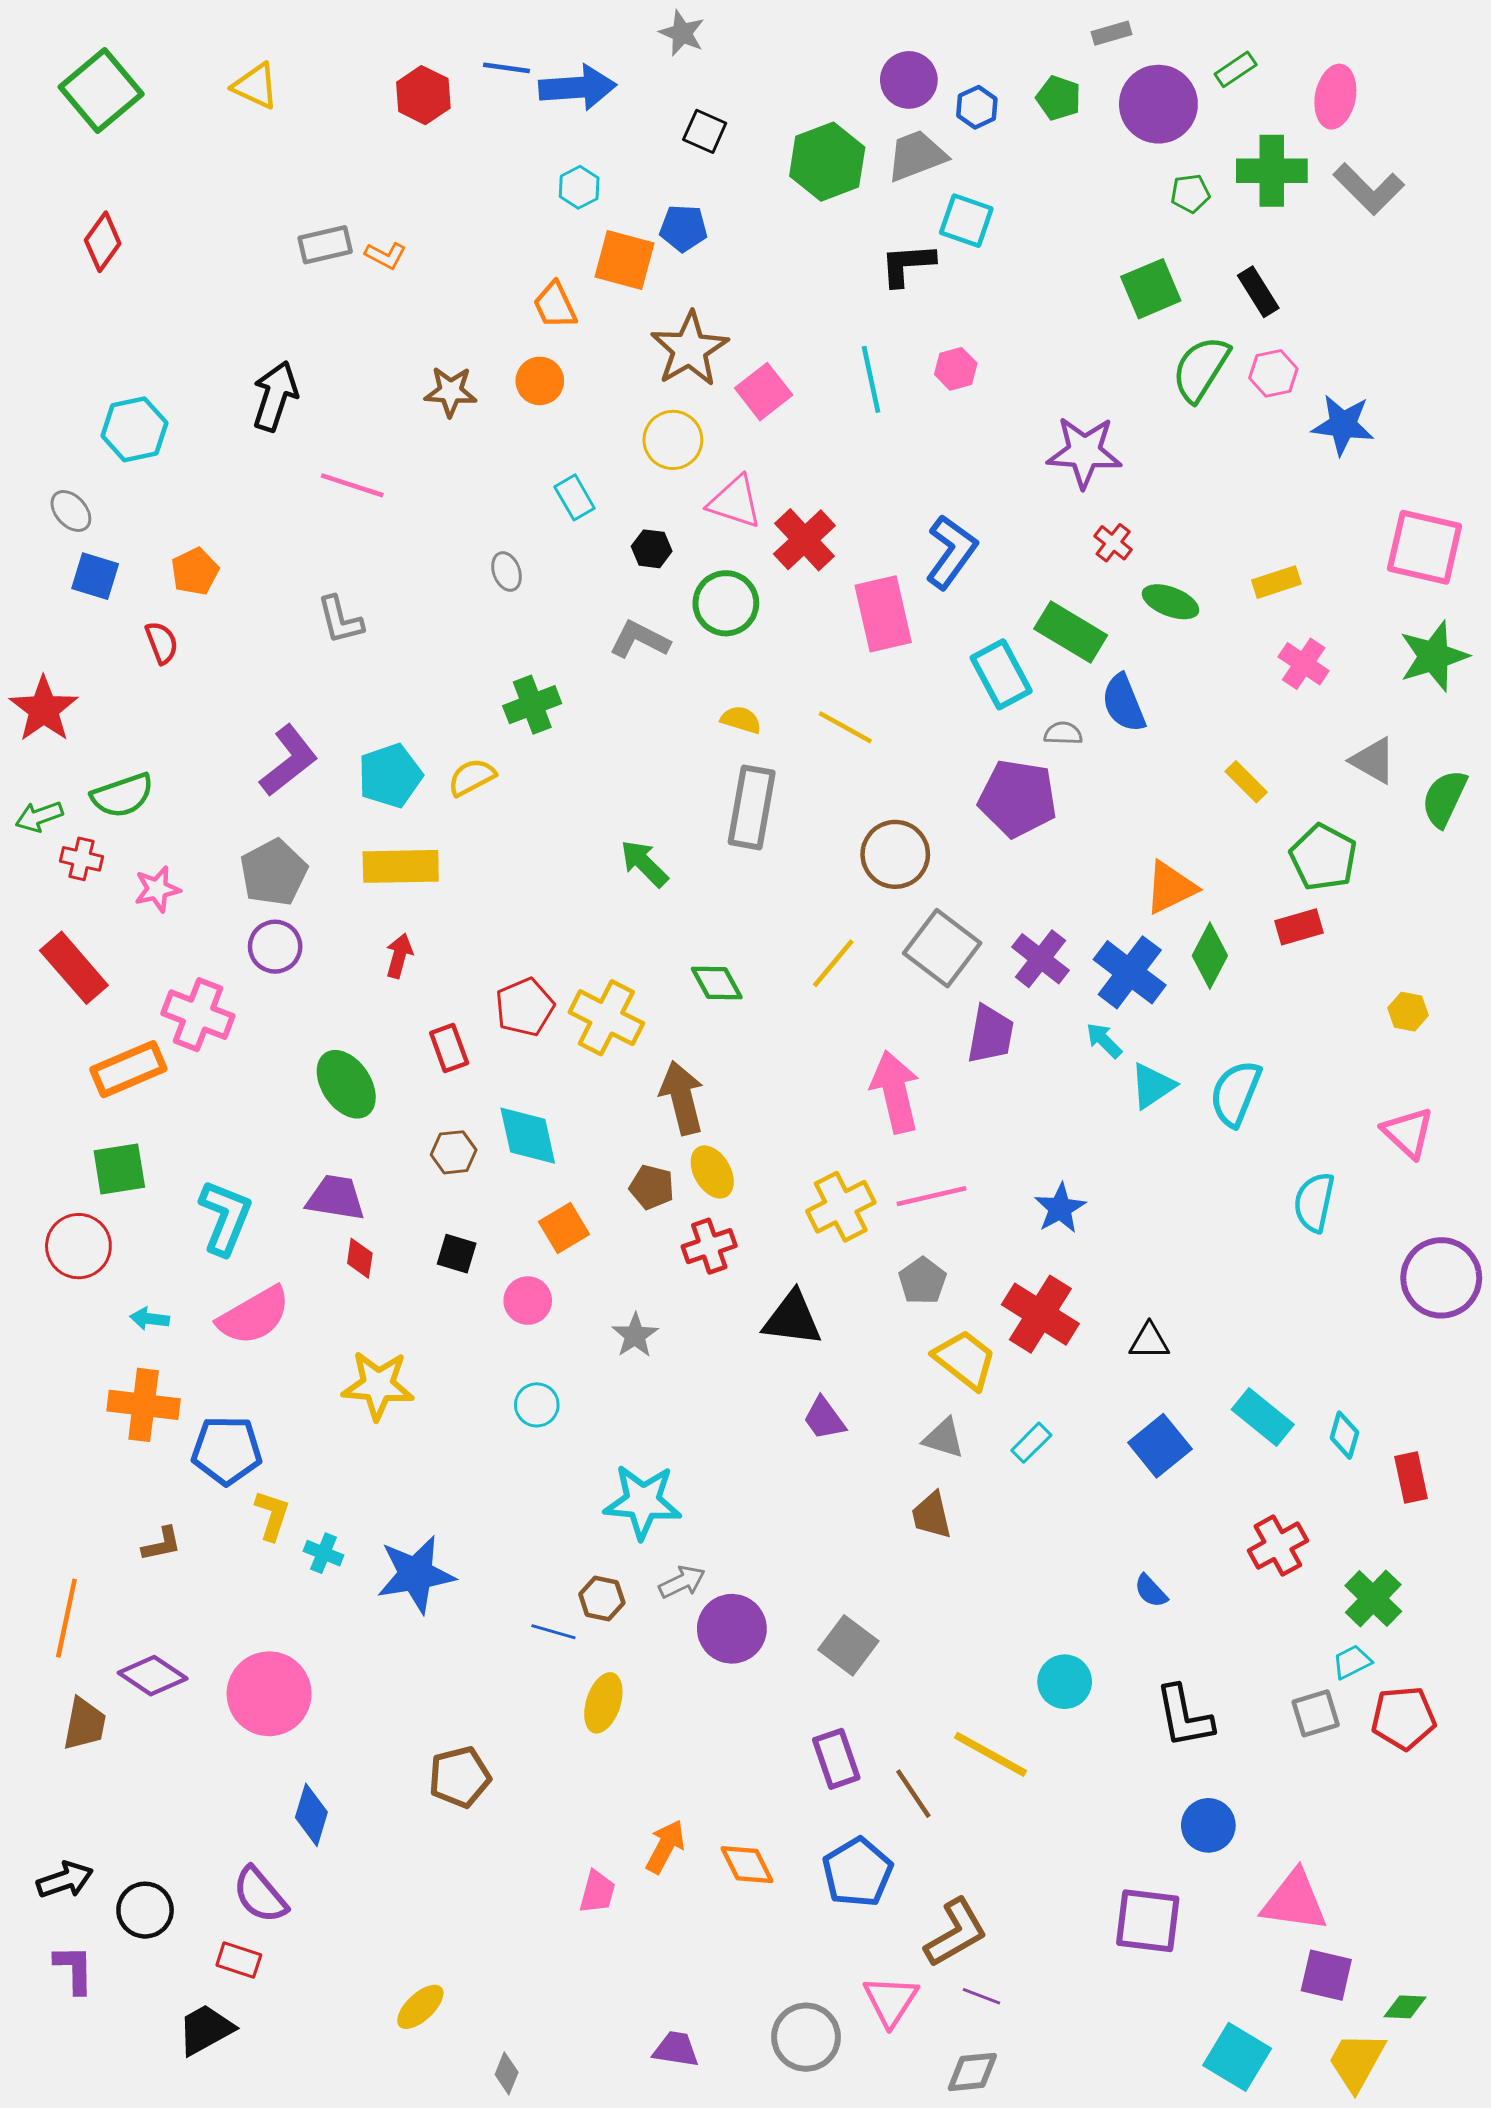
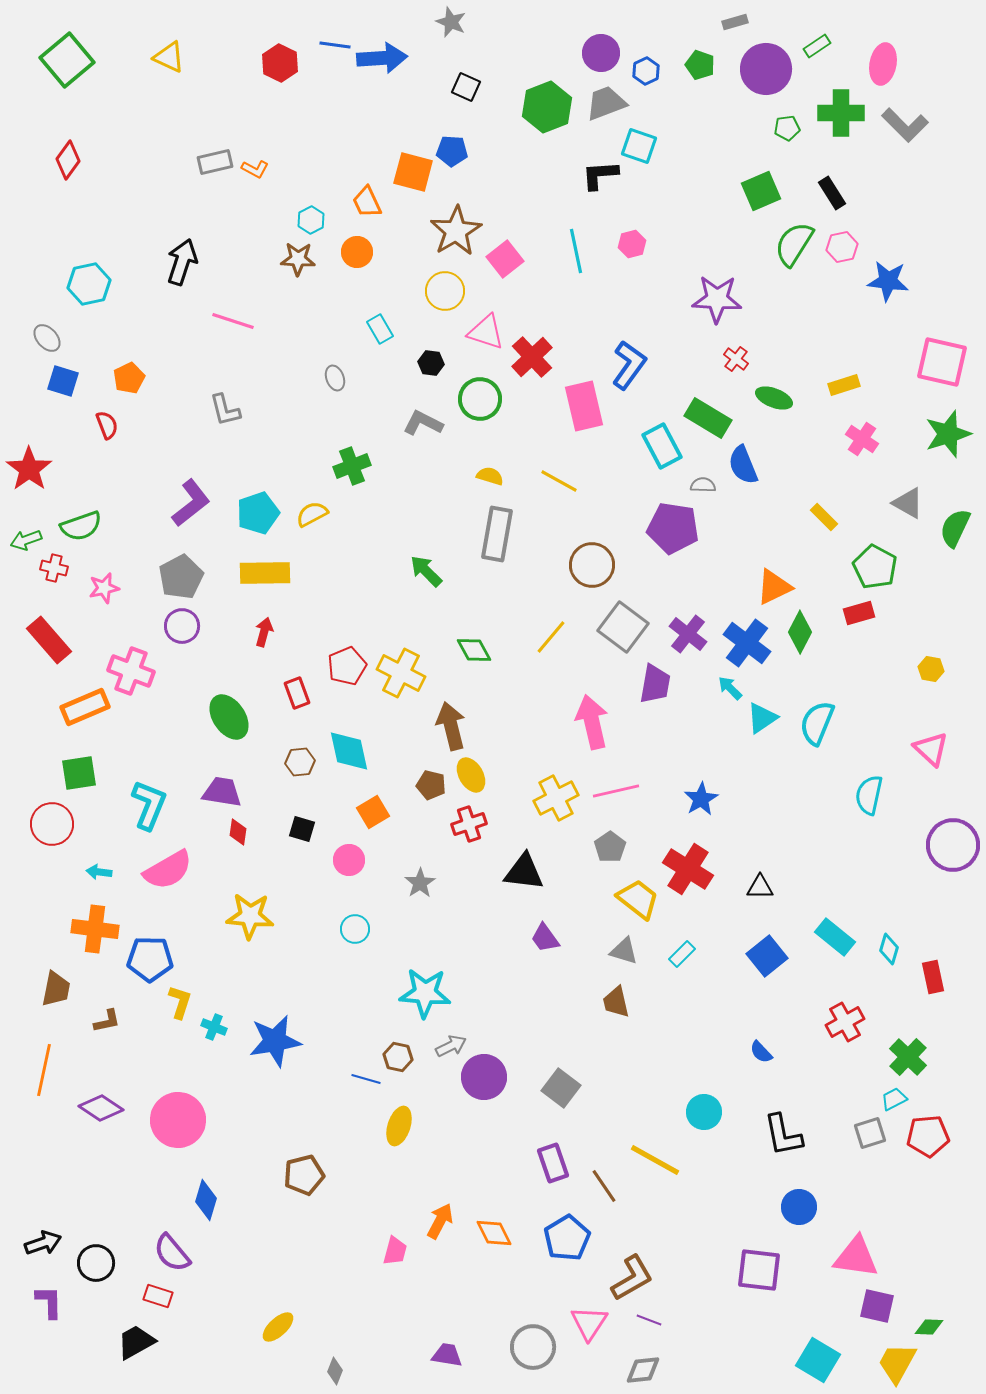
cyan hexagon: (579, 187) -> (311, 220), moved
brown trapezoid: (85, 1724) -> (56, 989), moved

